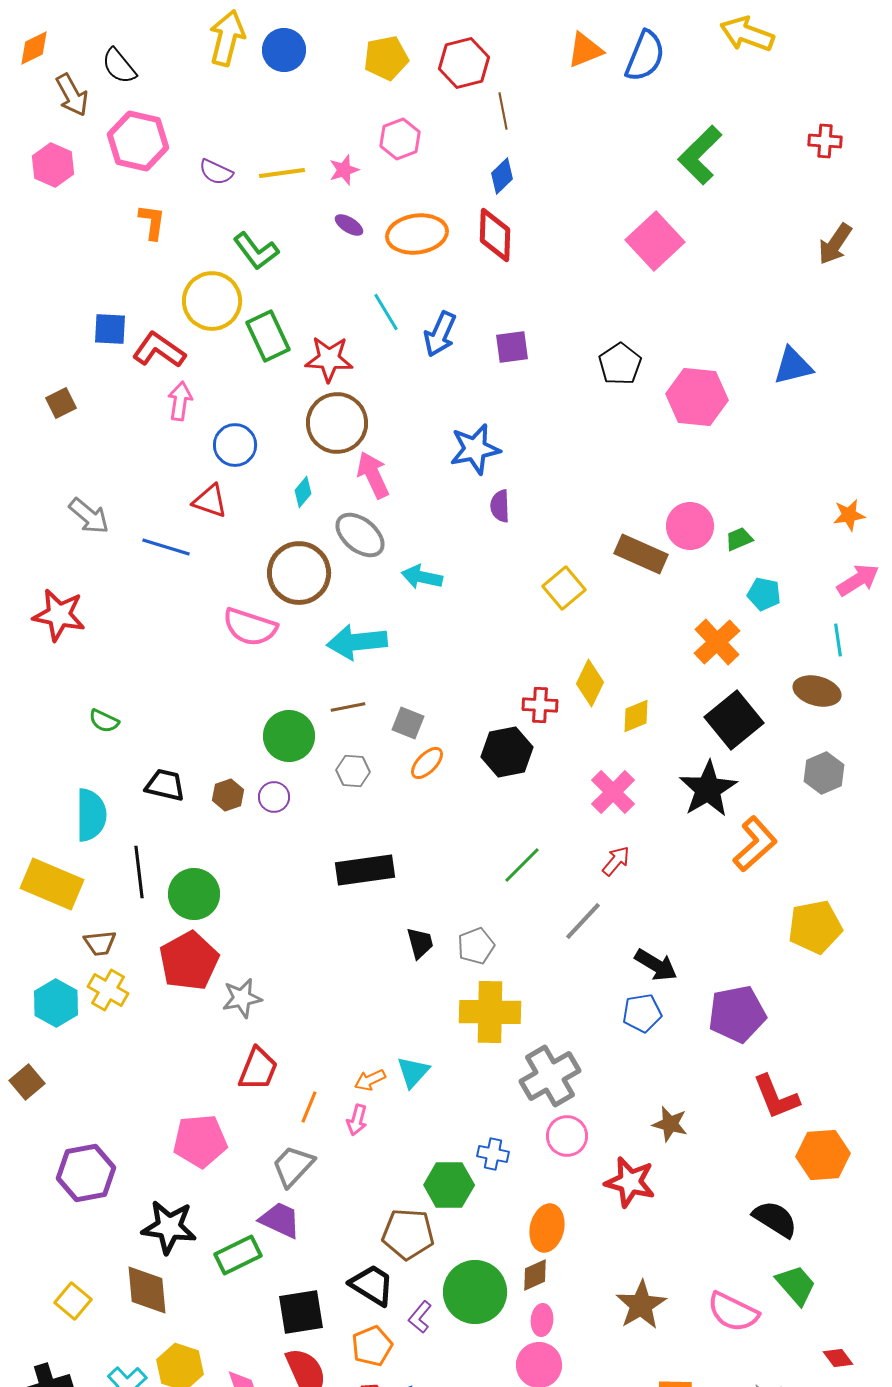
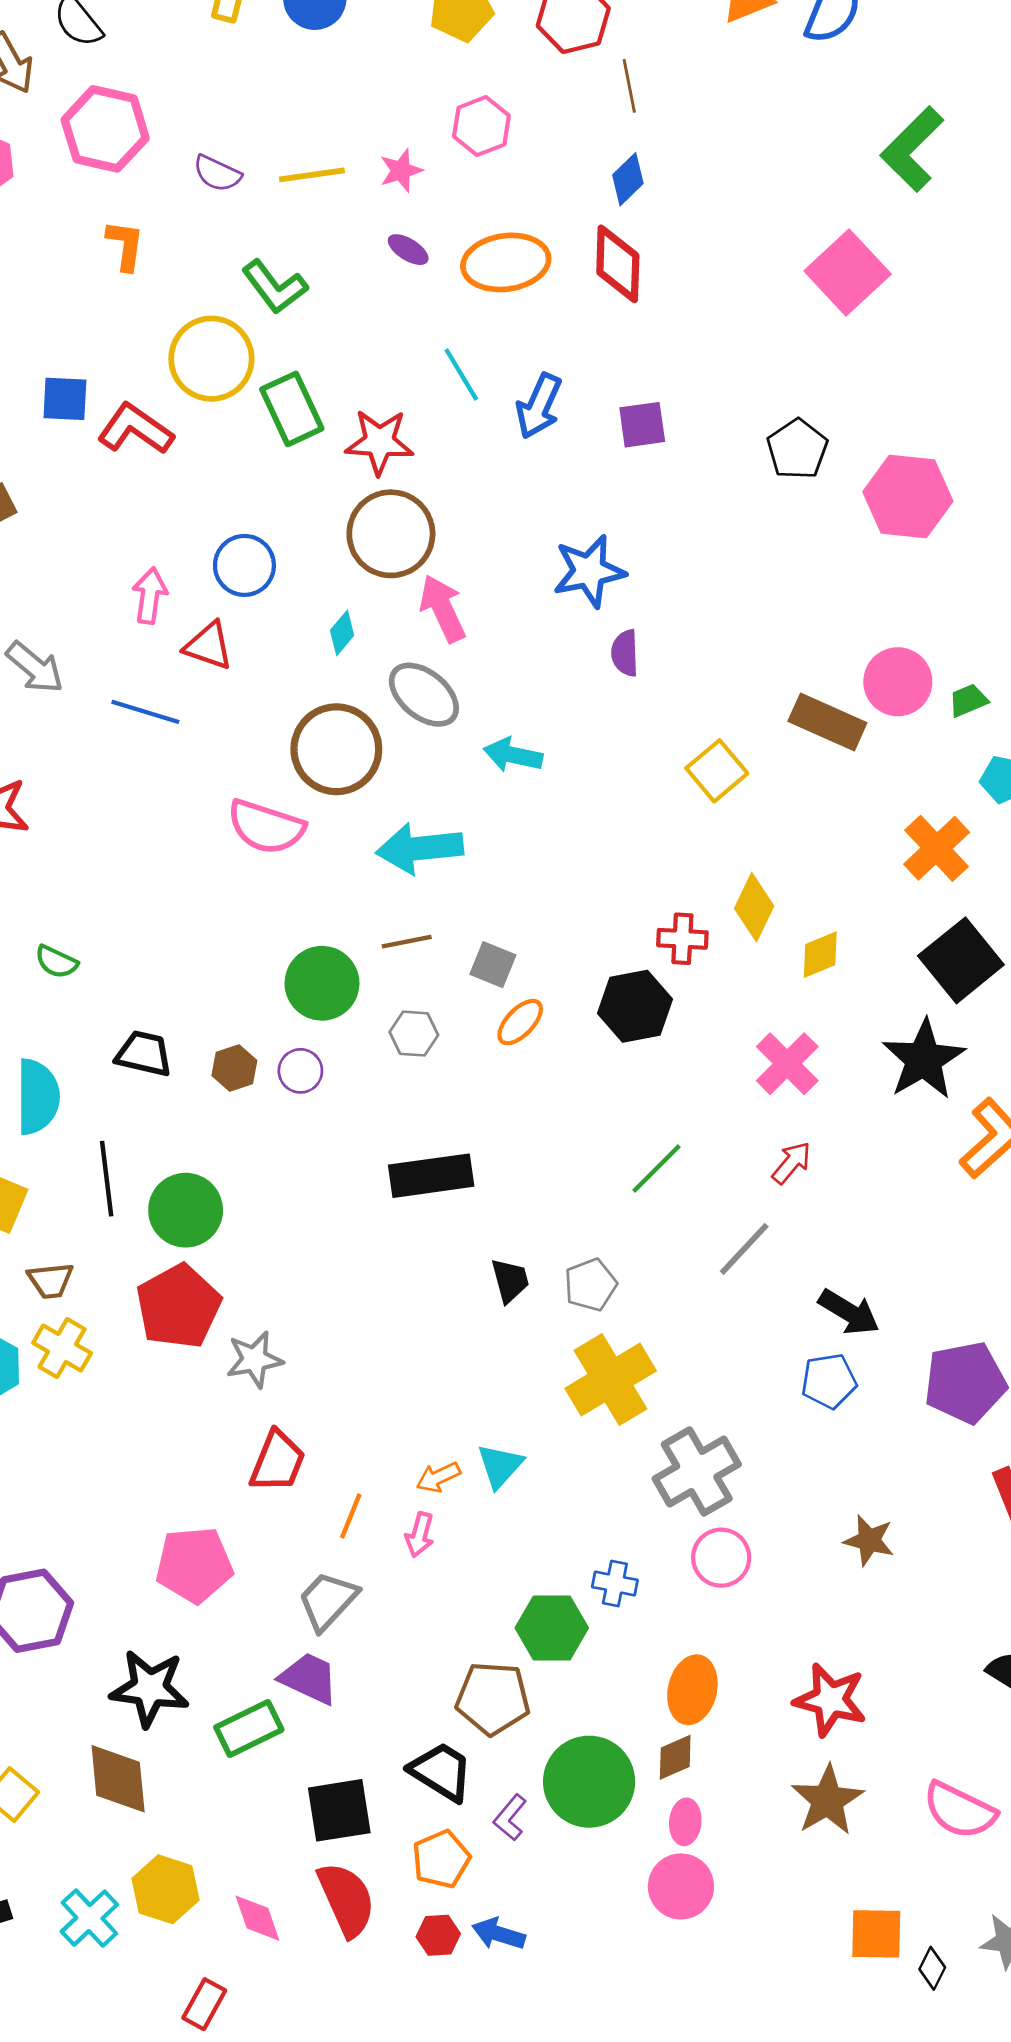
pink arrow: (180, 401) -> (150, 596), moved
yellow cross: (490, 1012) -> (611, 1380), turned -32
red star: (630, 1182) -> (830, 1700), moved

